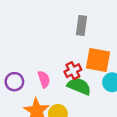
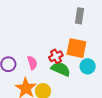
gray rectangle: (81, 25) -> (79, 16), moved

